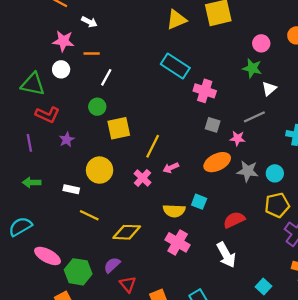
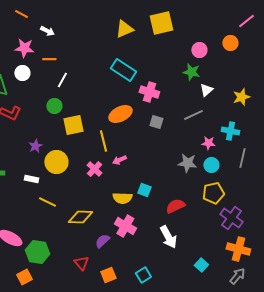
pink star: (237, 138) -> (208, 143), moved
purple star: (67, 139) -> (35, 146), moved
yellow line: (153, 146) -> (103, 141), turned -40
orange ellipse: (217, 162) -> (120, 114), moved
purple semicircle: (112, 265) -> (102, 241), moved

